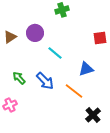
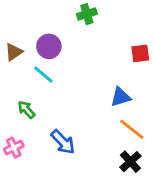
cyan line: (55, 53) -> (43, 74), moved
blue arrow: (45, 81) -> (63, 142), moved
orange line: (74, 91) -> (132, 129), moved

